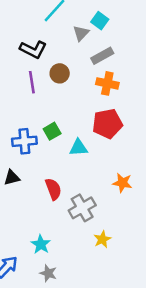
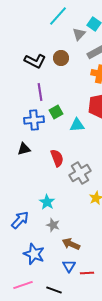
black L-shape: (33, 50) -> (35, 61), moved
brown circle: (60, 73) -> (61, 58), moved
purple line: (32, 82) -> (40, 92), moved

